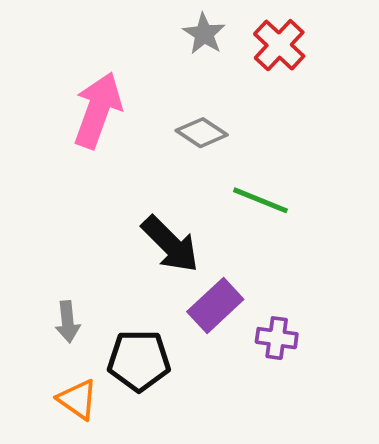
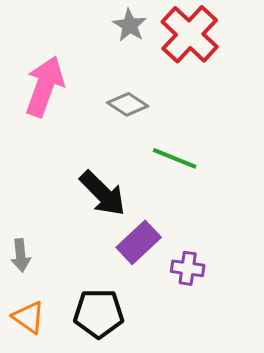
red cross: (279, 45) -> (190, 34), size x1.4
black pentagon: (139, 361) -> (99, 313), moved

